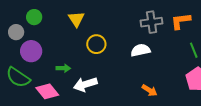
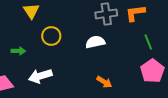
green arrow: (63, 68) -> (18, 51), moved

